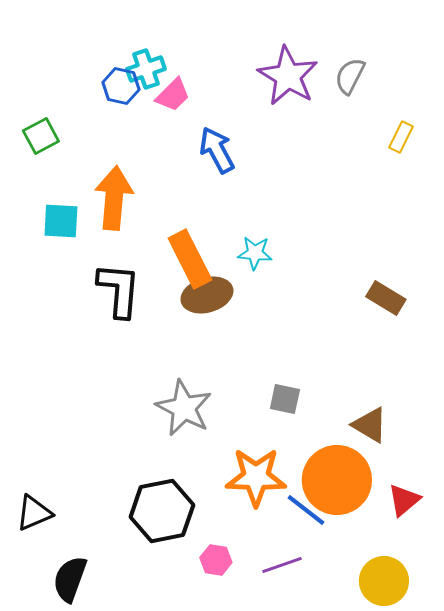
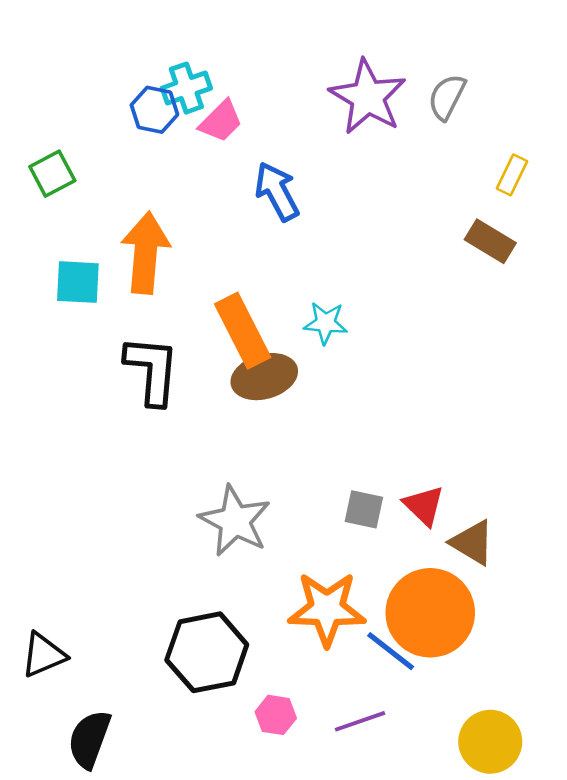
brown rectangle: (386, 298) -> (490, 241), moved
red triangle: (404, 500) -> (424, 506), moved, turned -36

